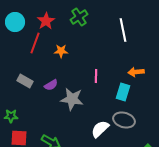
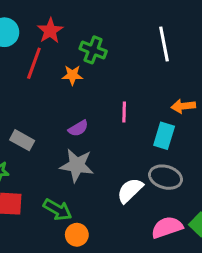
green cross: (79, 17) -> (93, 50), moved, turned -36
gray rectangle: (25, 81) -> (22, 140), moved
purple semicircle: (51, 85) -> (78, 128), moved
gray star: (72, 99) -> (77, 165), moved

